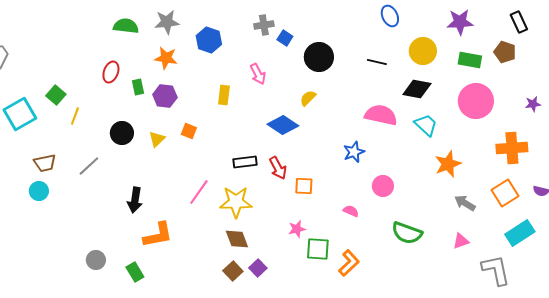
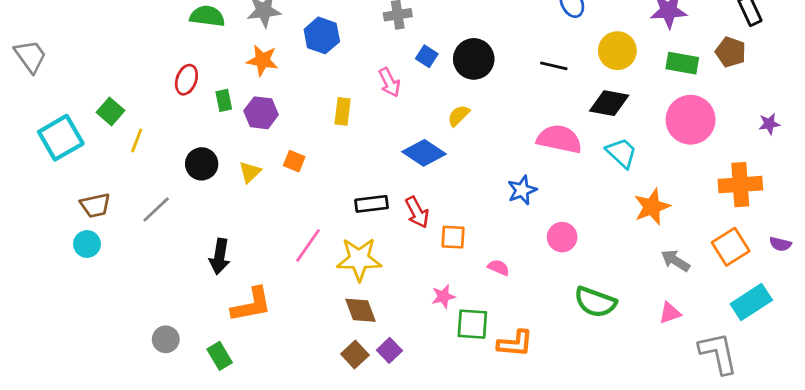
blue square: (285, 38) -> (427, 56), moved
pink semicircle: (351, 211) -> (499, 267), moved
orange L-shape: (349, 263) -> (515, 343), turned 48

